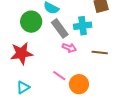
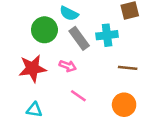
pink arrow: (69, 48) -> (68, 66), moved
orange circle: (79, 84) -> (124, 105), moved
cyan triangle: (23, 87) -> (34, 110), turned 40

